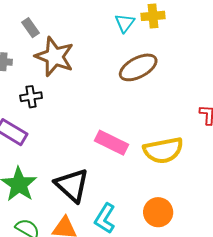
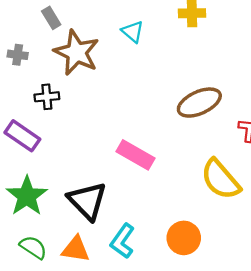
cyan triangle: (125, 23) -> (133, 32), moved, turned -30
brown ellipse: (138, 67) -> (199, 103), moved
yellow semicircle: (163, 150) -> (221, 179), moved, turned 57

